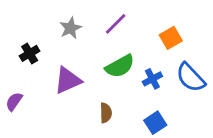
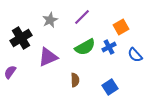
black cross: (30, 53) -> (21, 38), size x1.5
blue semicircle: (191, 77) -> (135, 55), size x0.7
blue cross: (152, 79) -> (109, 47), moved

